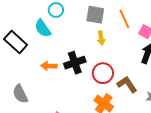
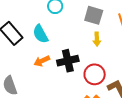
cyan semicircle: (43, 28) -> (40, 34), moved
orange arrow: (49, 66) -> (42, 61), turned -35

